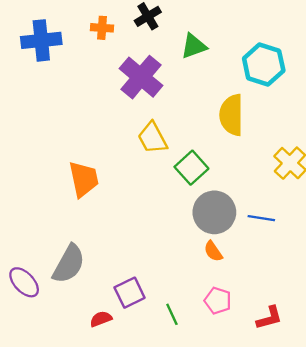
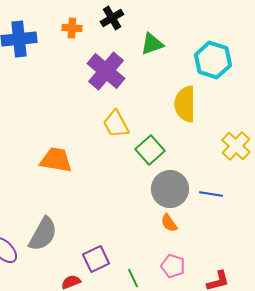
orange trapezoid: (84, 179) -> (56, 160), turned -68

